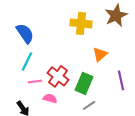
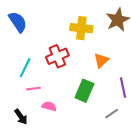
blue semicircle: (25, 33) -> (18, 22), moved
red cross: (58, 76) -> (57, 56), moved, turned 30
gray line: (89, 105) -> (112, 114), moved

